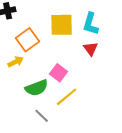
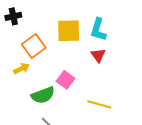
yellow line: (67, 97) -> (99, 104), moved, turned 55

